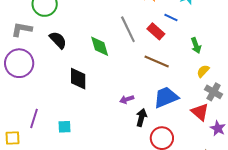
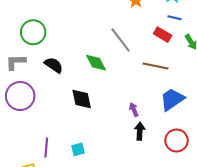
blue line: (171, 17) -> (175, 18), moved
red rectangle: (156, 31) -> (163, 35), moved
purple arrow: (127, 99) -> (134, 110), turned 96
black arrow: (141, 118) -> (140, 131), moved

